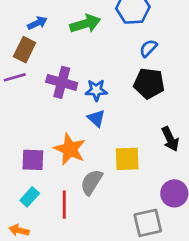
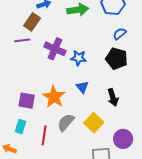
blue triangle: (96, 118) -> (82, 87), moved
black arrow: (170, 139) -> (113, 97), moved
yellow square: (127, 159) -> (94, 123), moved, turned 36
cyan rectangle: (30, 197) -> (21, 126), turned -32

